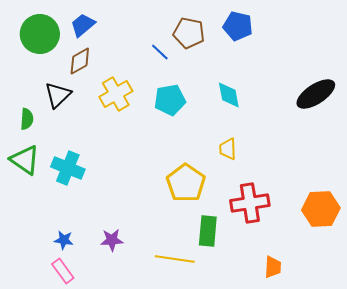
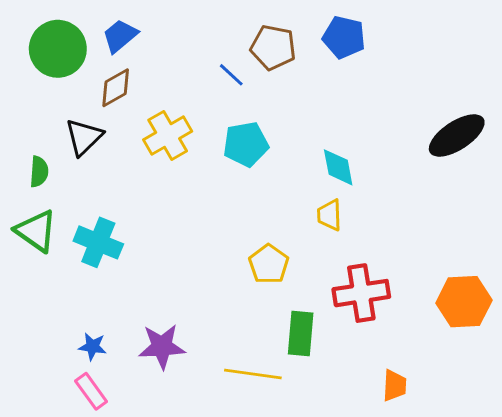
cyan diamond: (229, 95) -> (338, 167), moved
yellow pentagon: (186, 183) -> (269, 264), size x0.7
purple star: (112, 240) -> (162, 347), size x1.4

